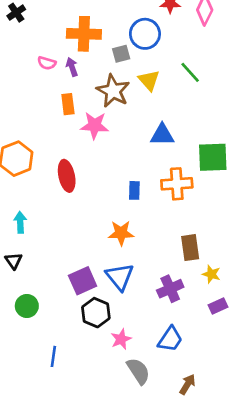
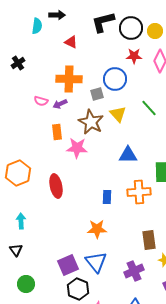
purple arrow: (72, 67) -> (60, 104), turned -96

